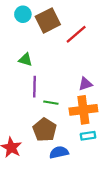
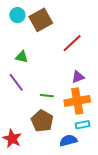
red line: (76, 34) -> (72, 43), moved
purple line: (34, 87) -> (16, 82), moved, turned -36
blue semicircle: (59, 152) -> (68, 141), moved

